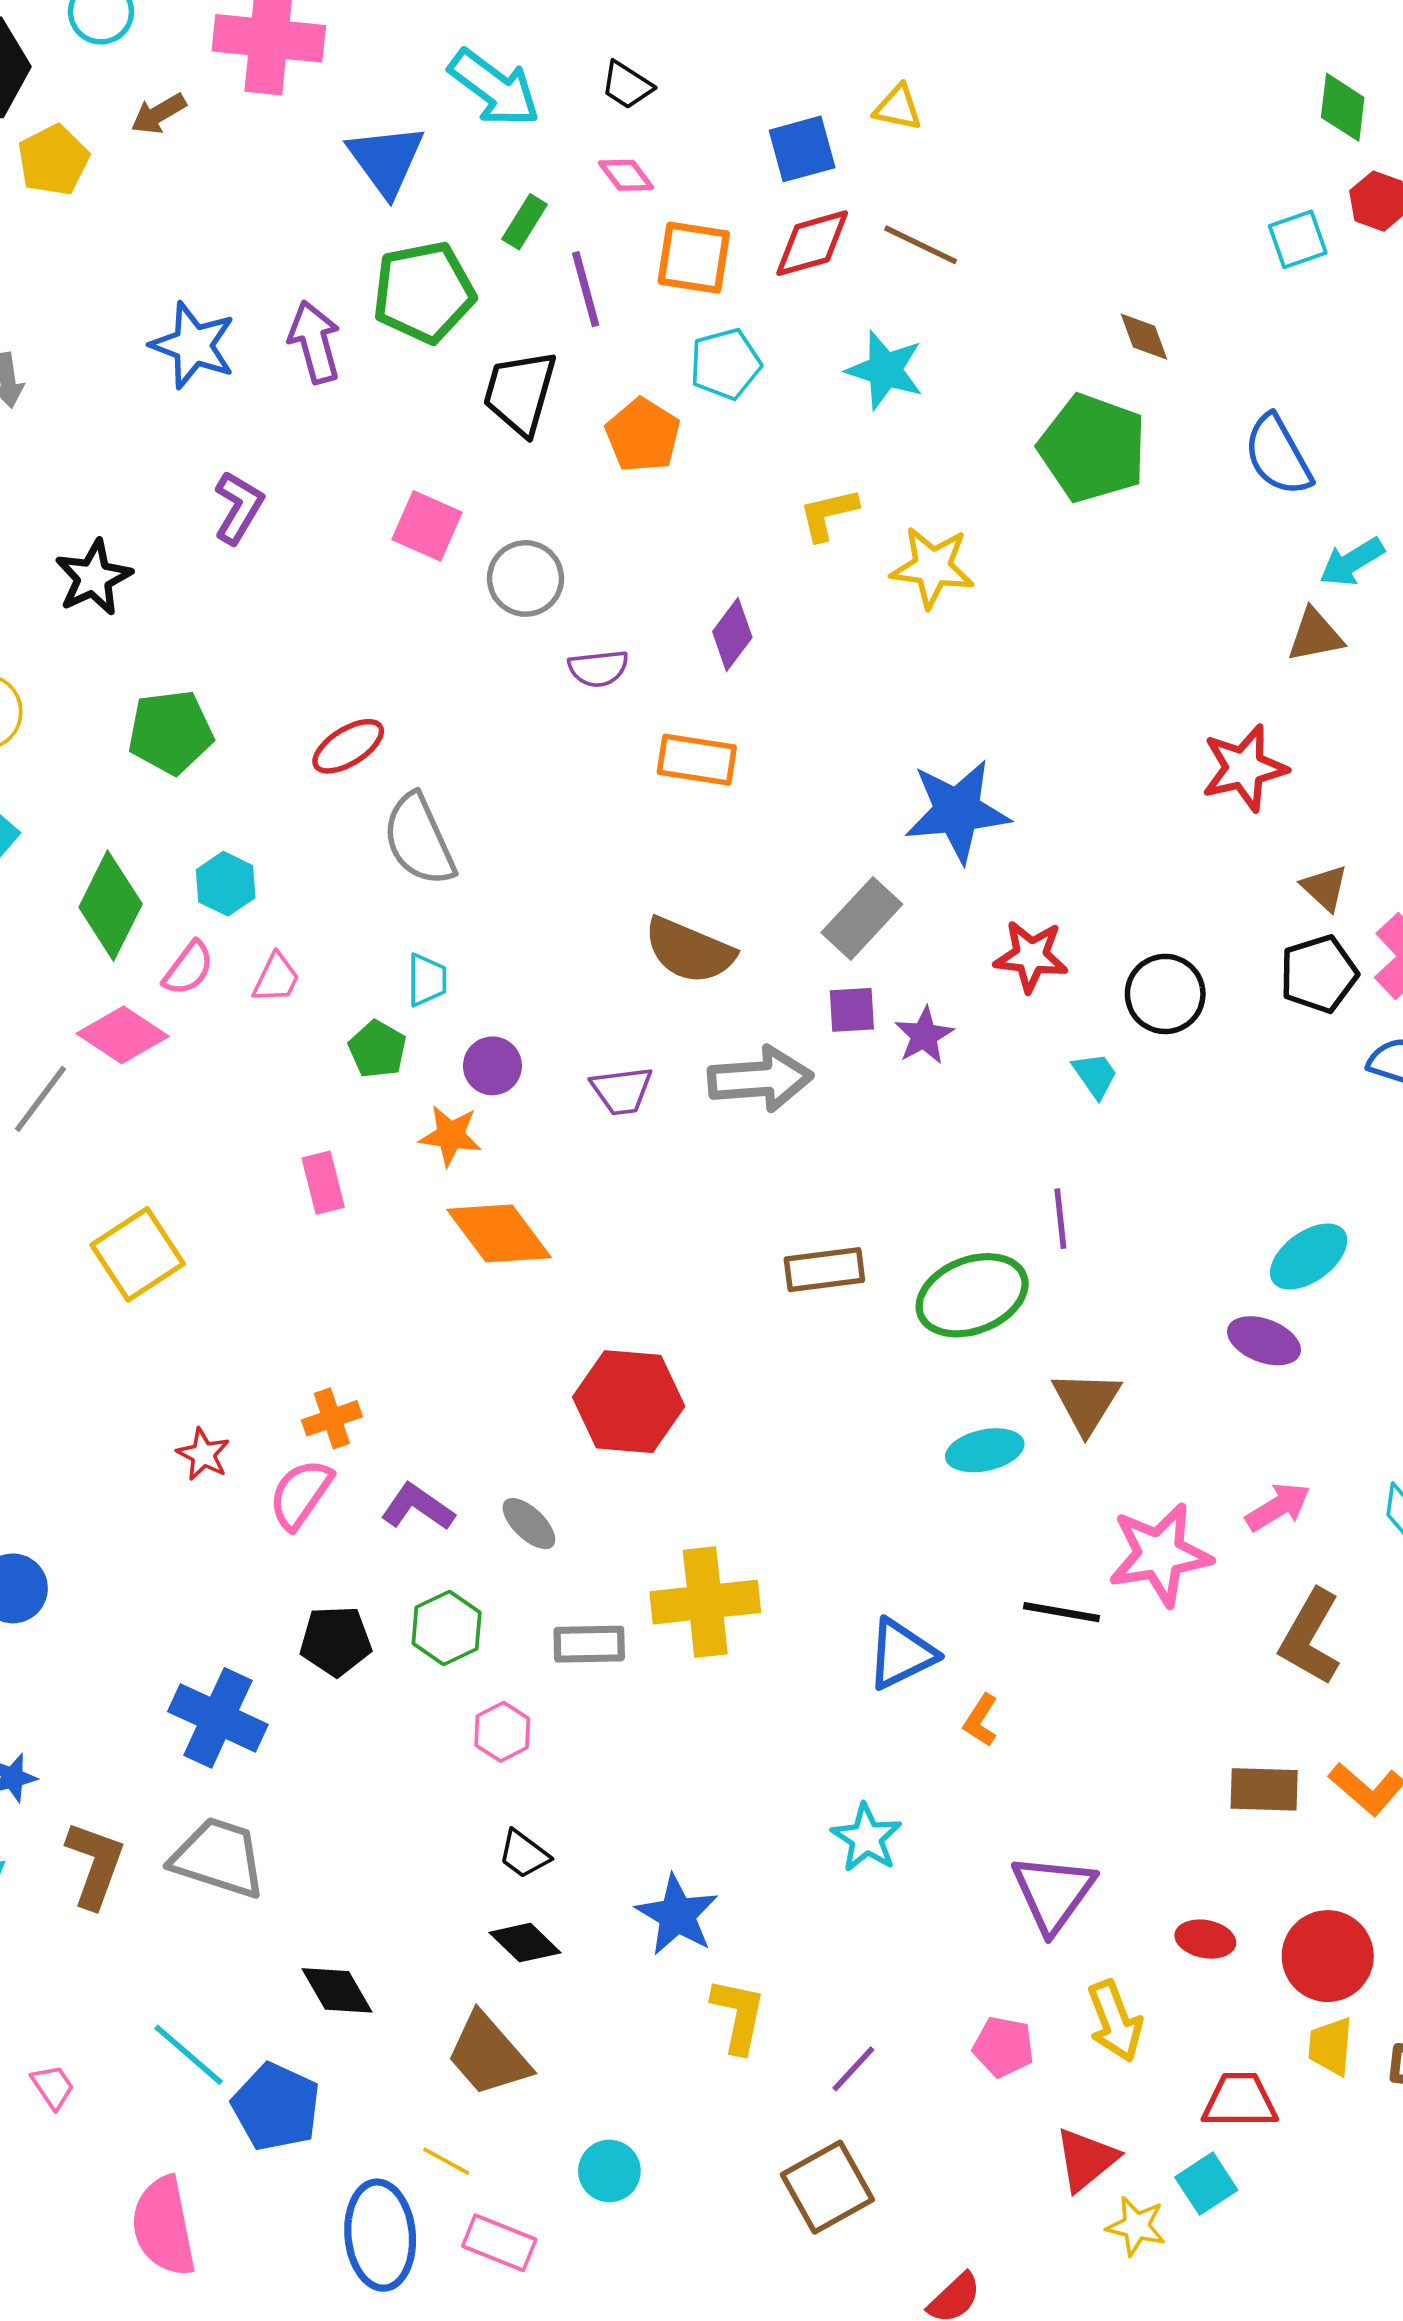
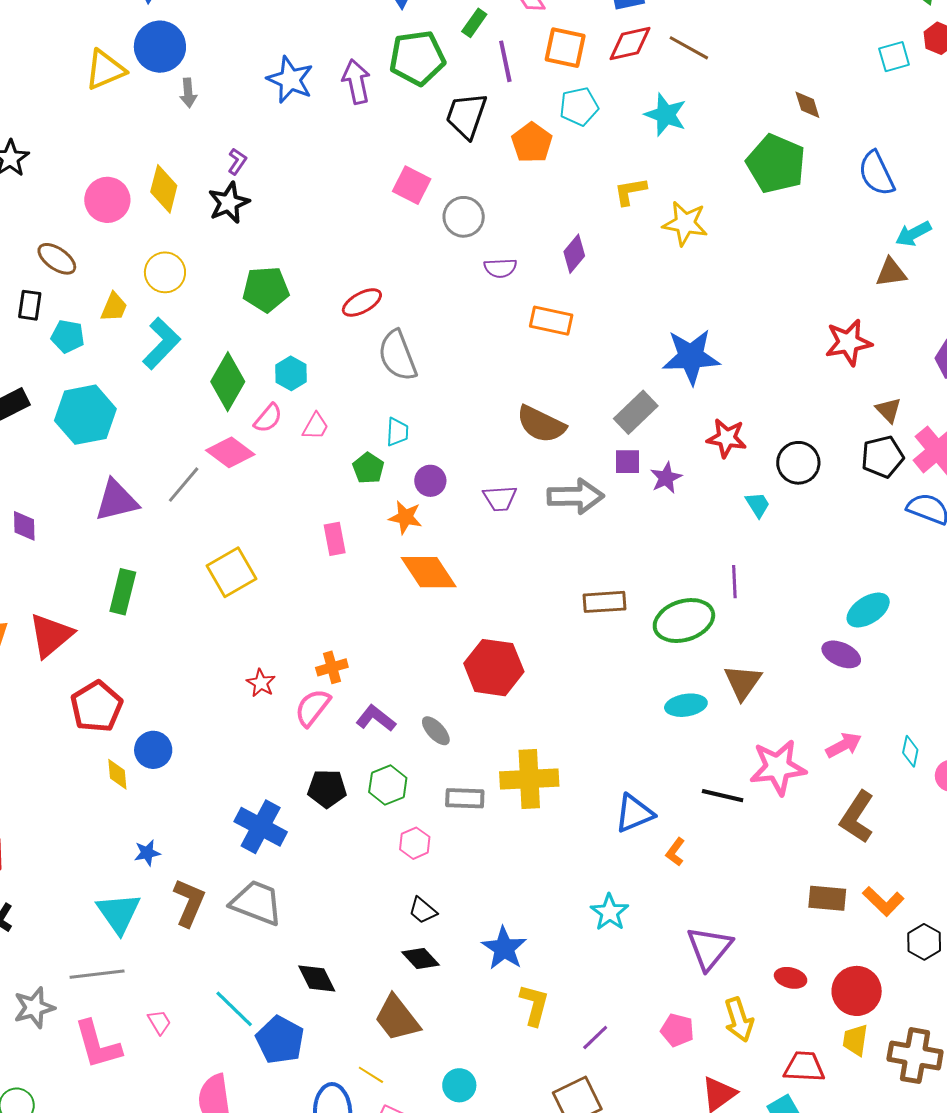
purple L-shape: (239, 507) -> (237, 161), moved, size x0.7

